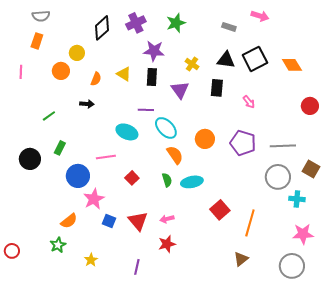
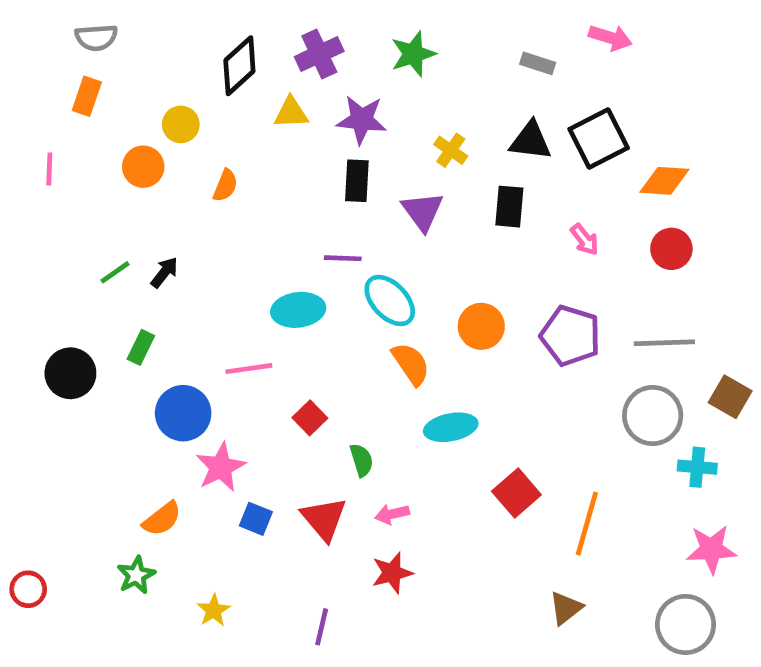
orange diamond: (292, 65) -> (664, 181), moved, turned -55
yellow triangle: (124, 74) -> (291, 113), moved, turned -35
black arrow: (87, 104) -> (164, 272), moved, turned -56
red circle: (310, 106) -> (671, 249), moved
cyan ellipse: (127, 132) -> (298, 310), turned -30
green semicircle: (167, 180) -> (362, 460), moved

